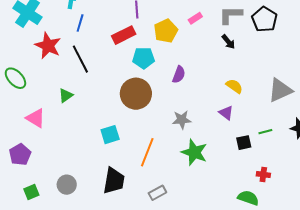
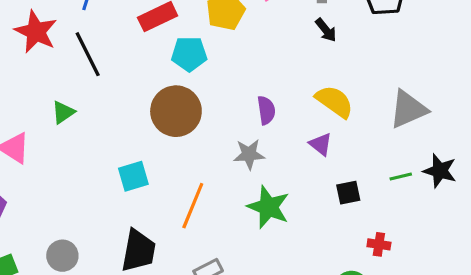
purple semicircle: (179, 75) -> (266, 110), moved, turned -30
yellow semicircle: (234, 86) -> (334, 101), size x1.4
green line: (265, 132) -> (401, 176), moved

